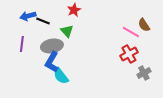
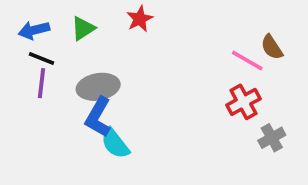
blue arrow: (28, 16) -> (34, 30), moved
black line: (43, 21) -> (42, 59), moved
green triangle: (67, 31) -> (83, 28), moved, turned 40

